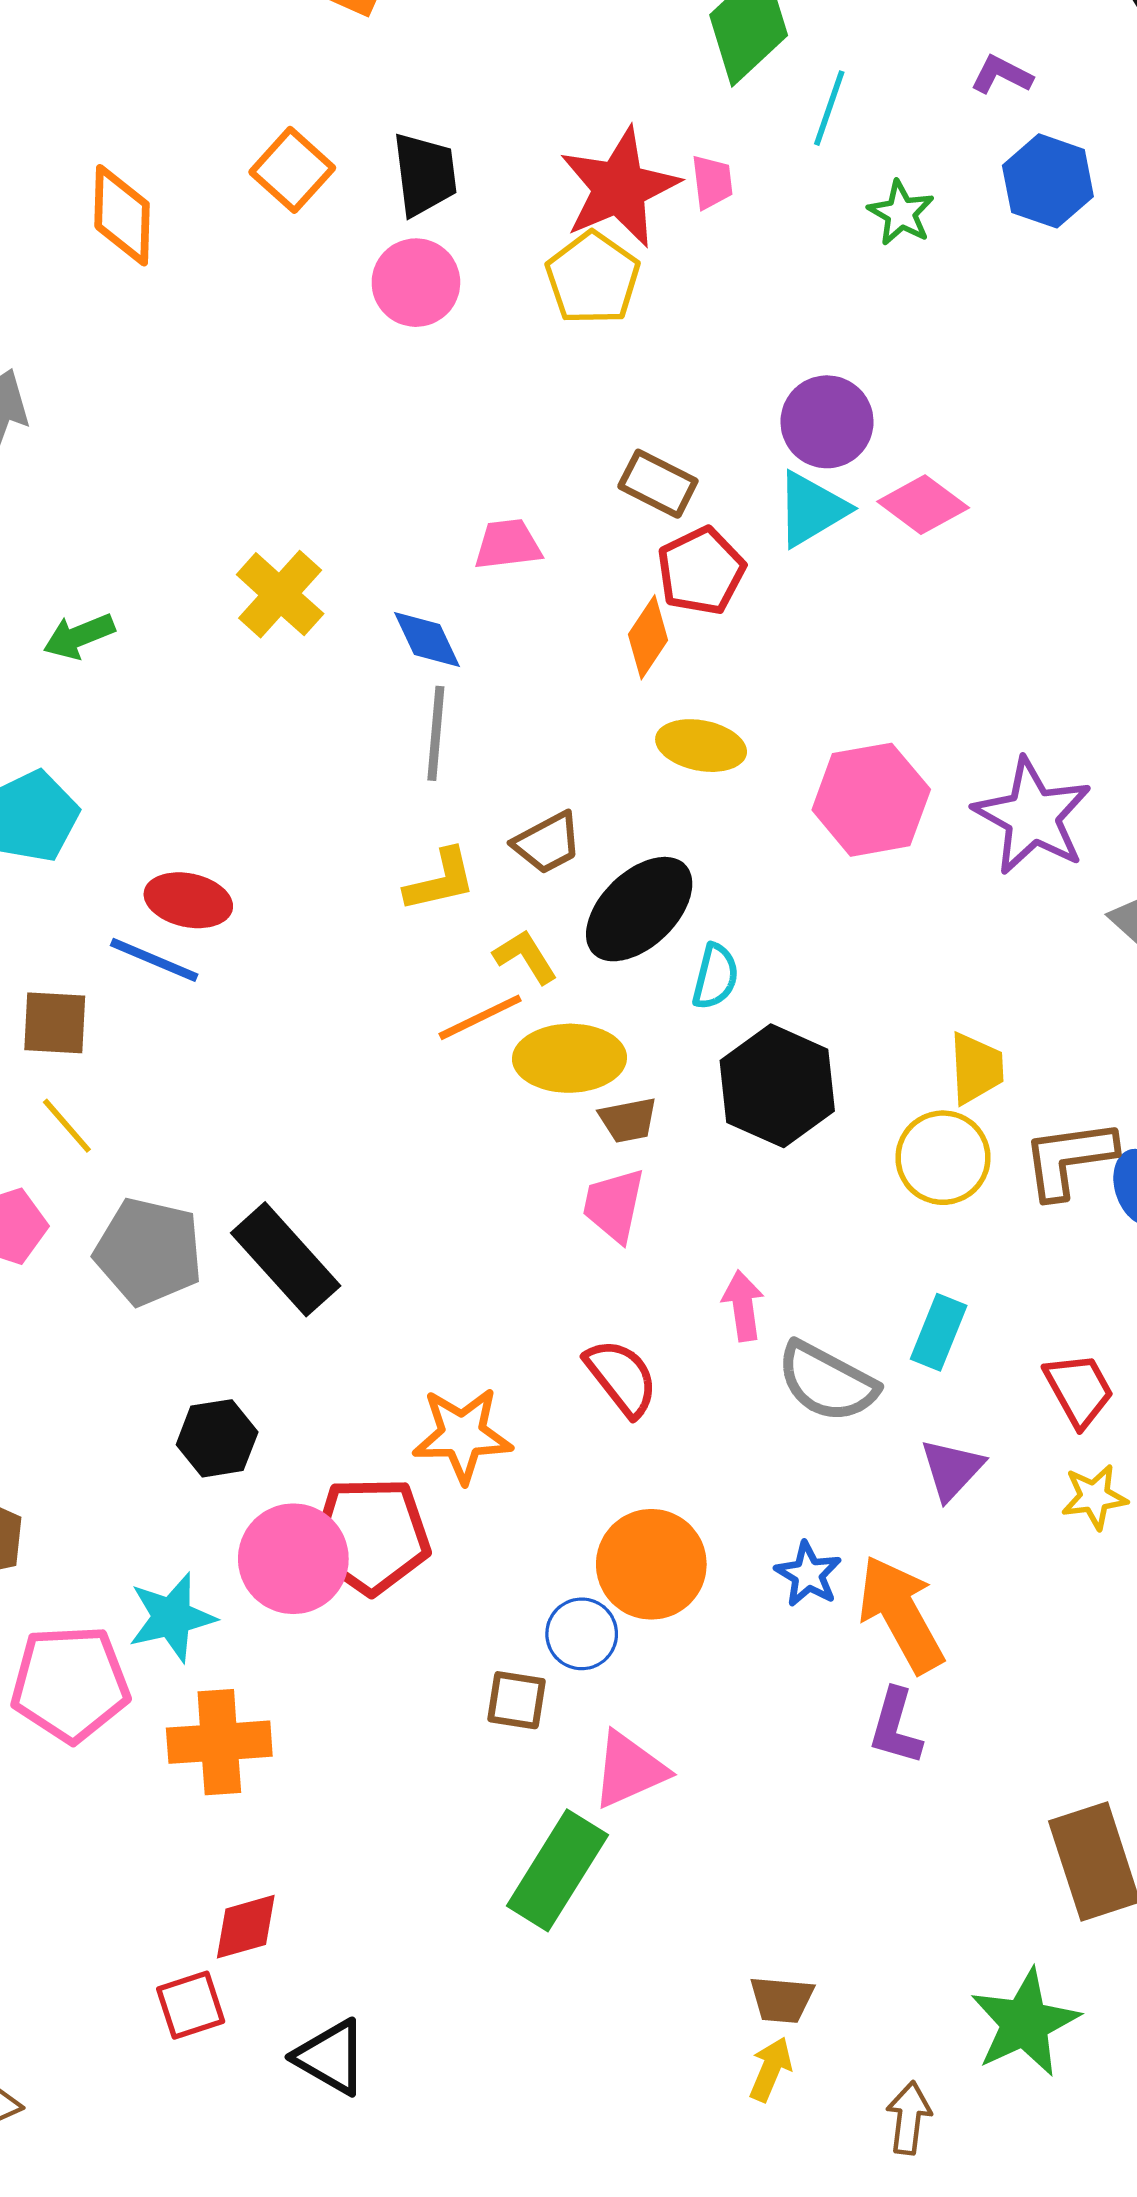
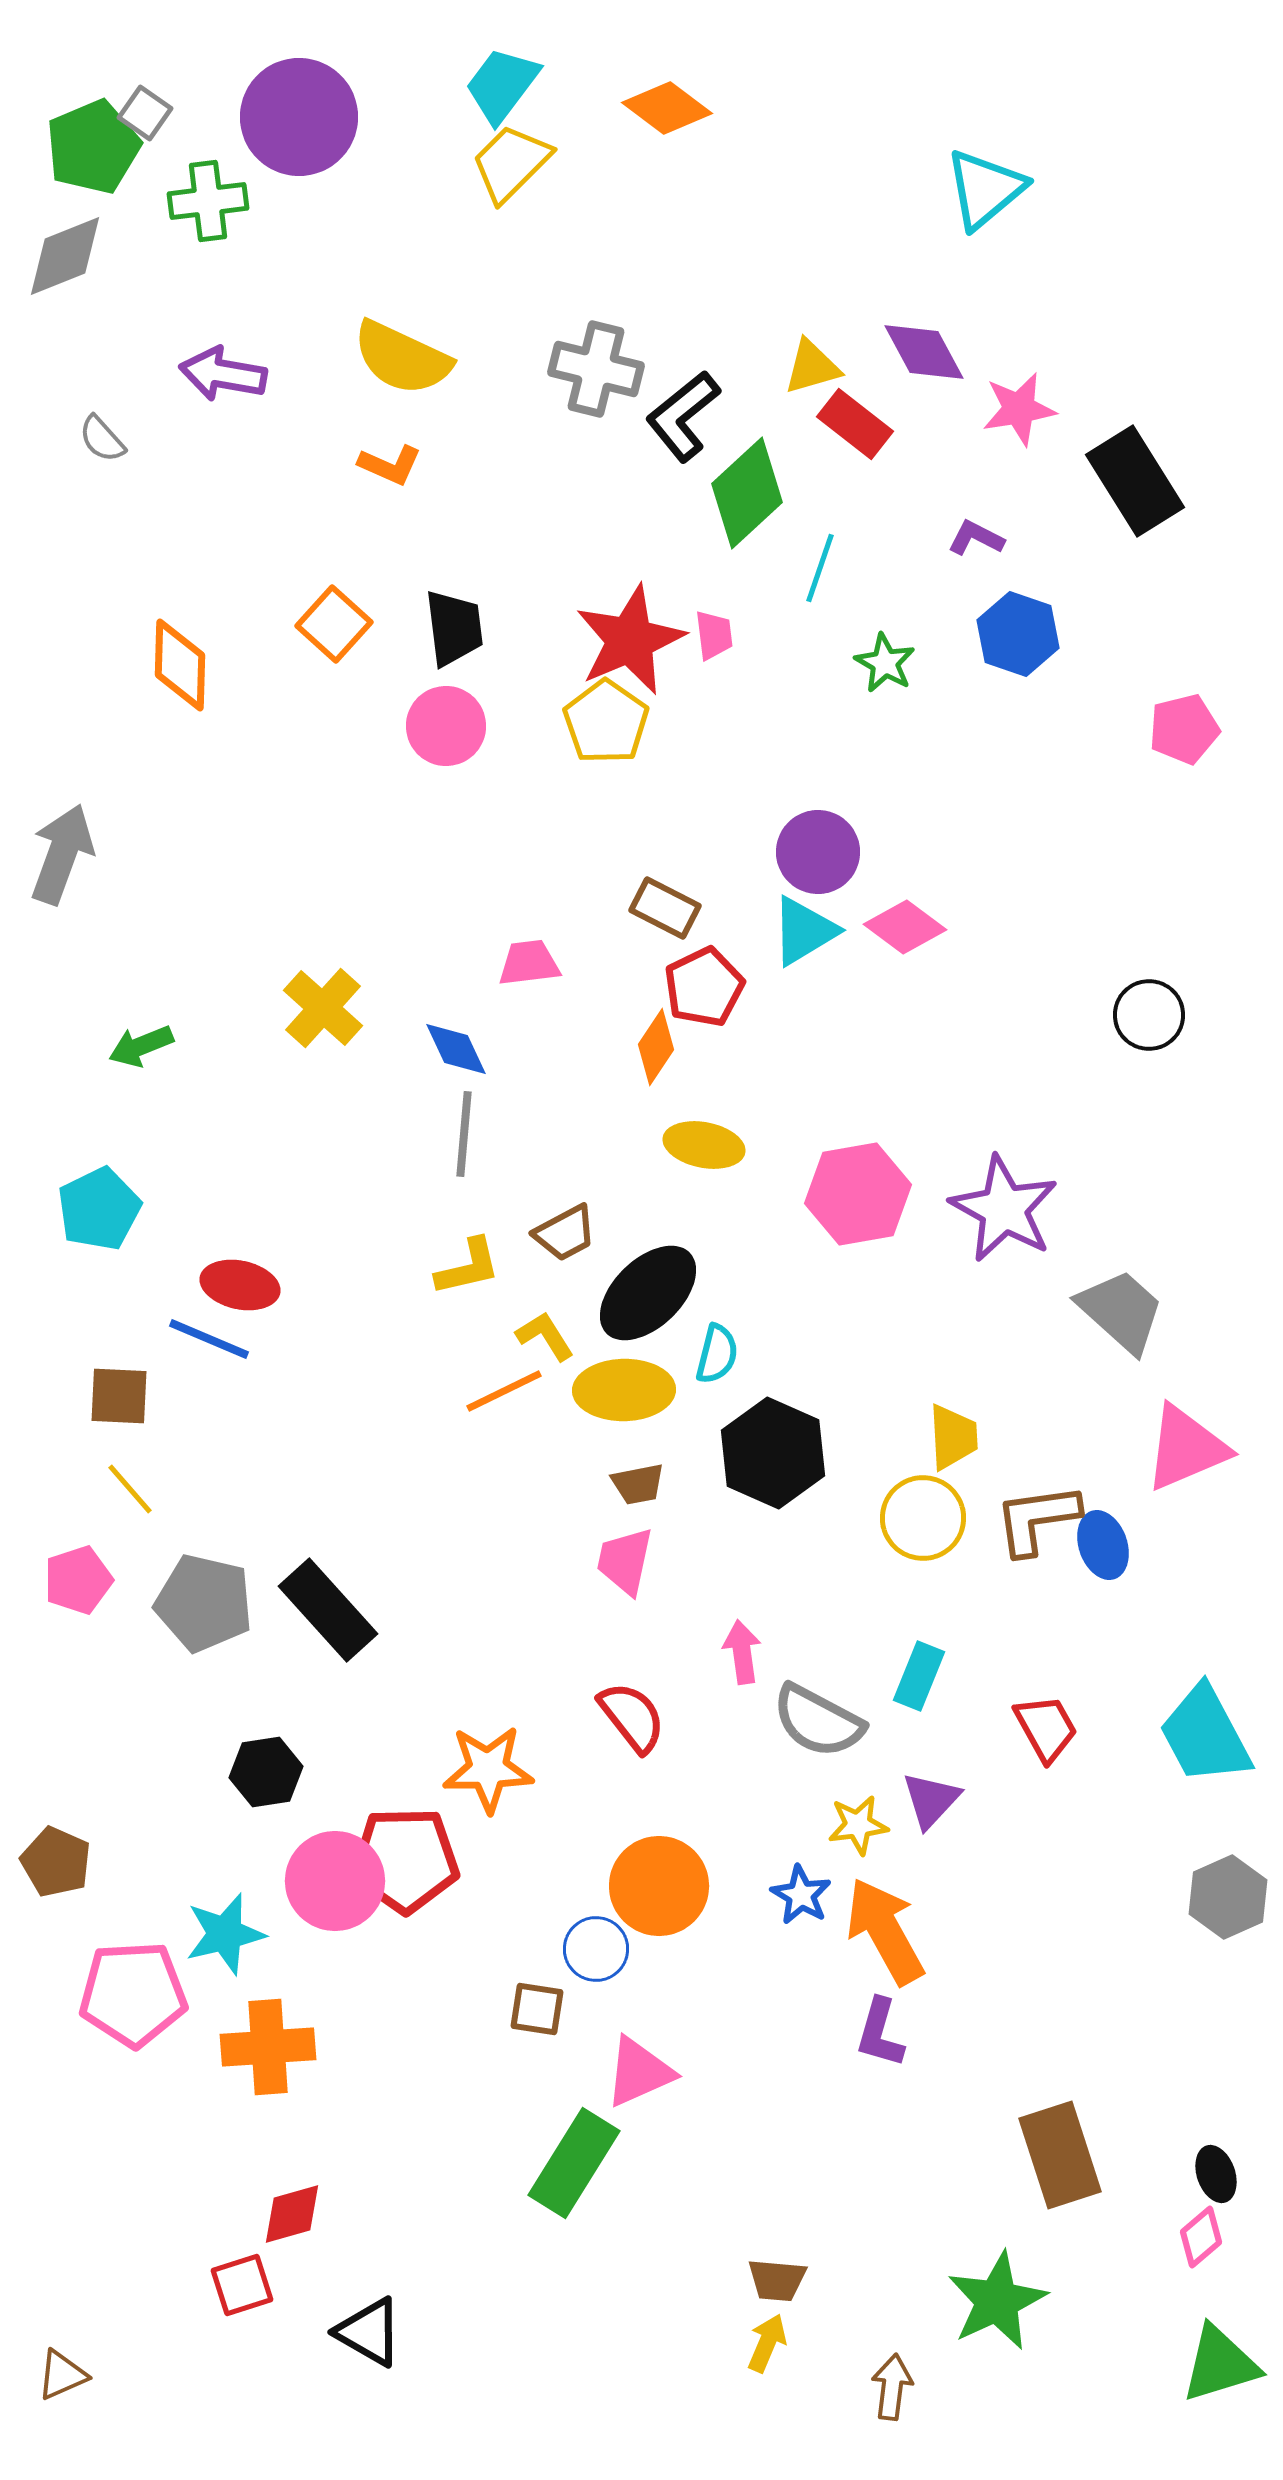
yellow ellipse: (570, 1058) -> (624, 1390), moved
yellow star: (1094, 1497) -> (858, 1825), moved

